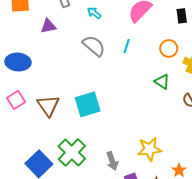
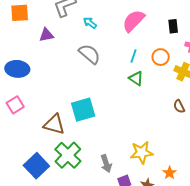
cyan line: (127, 46) -> (134, 56), moved
green triangle: (162, 82) -> (136, 78), moved
brown triangle: (48, 105) -> (54, 124), moved, turned -40

